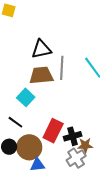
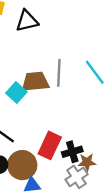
black triangle: (41, 49) -> (27, 21), moved
cyan square: (26, 97) -> (16, 92), moved

